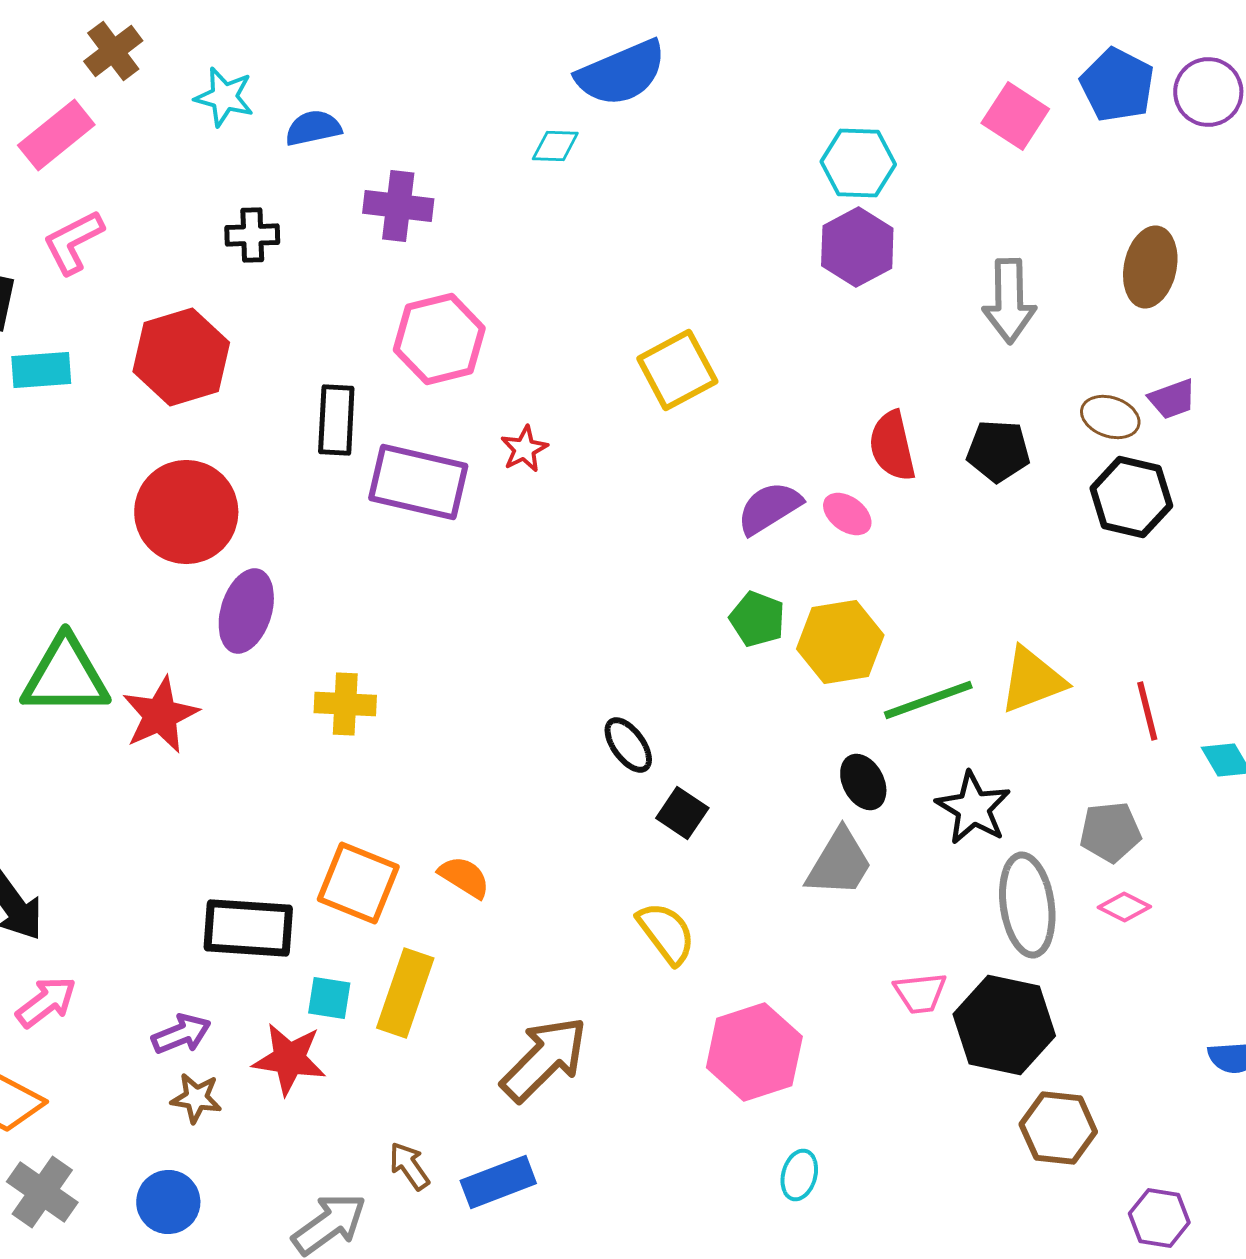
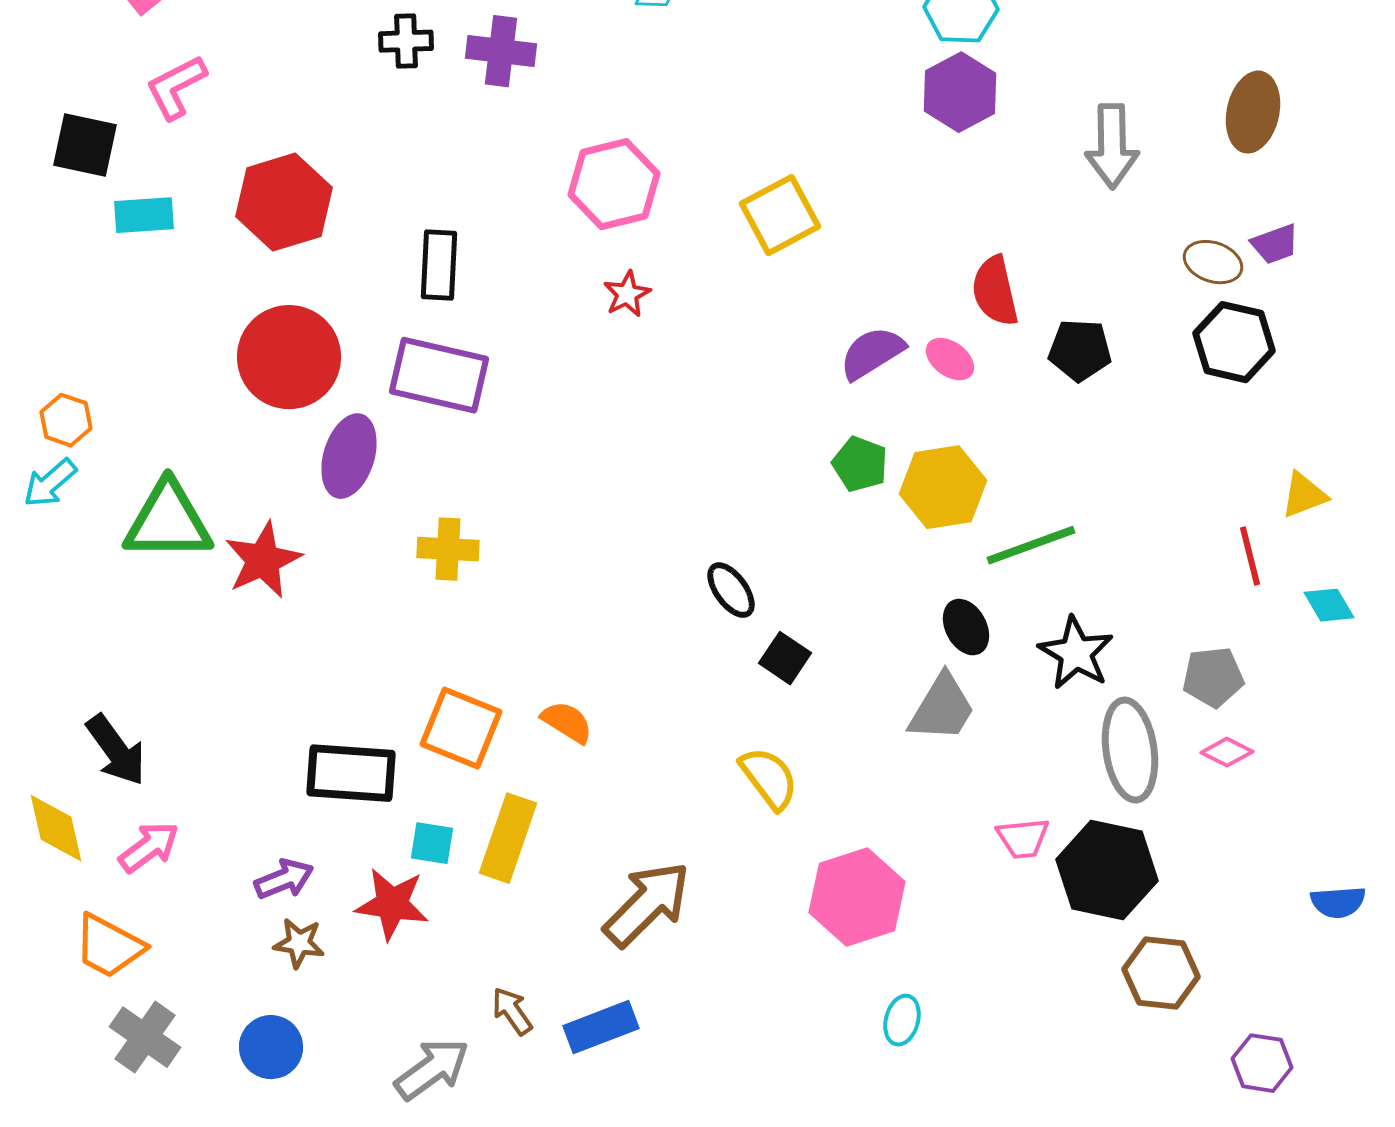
black cross: (252, 235) -> (406, 41), moved
pink hexagon: (439, 339) -> (614, 184), moved
black pentagon: (998, 451) -> (1080, 350), moved
purple rectangle: (418, 482) -> (439, 375), moved
yellow triangle: (1032, 680) -> (1304, 495), moved, size x0.7

